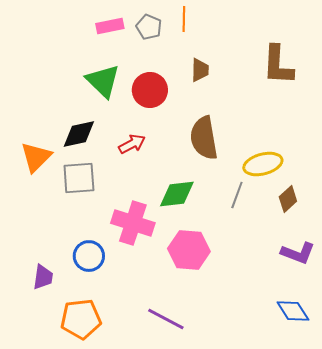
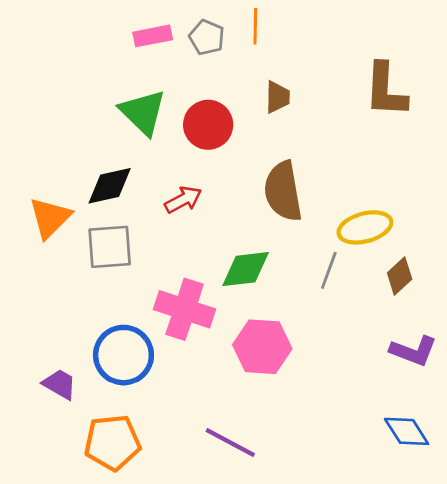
blue circle: (89, 256) -> (123, 355), size x1.4
purple trapezoid: (43, 277) -> (60, 384), turned -68

